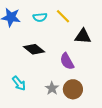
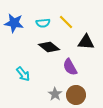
black diamond: (34, 49) -> (49, 47), moved
cyan arrow: (19, 83) -> (23, 74), moved

